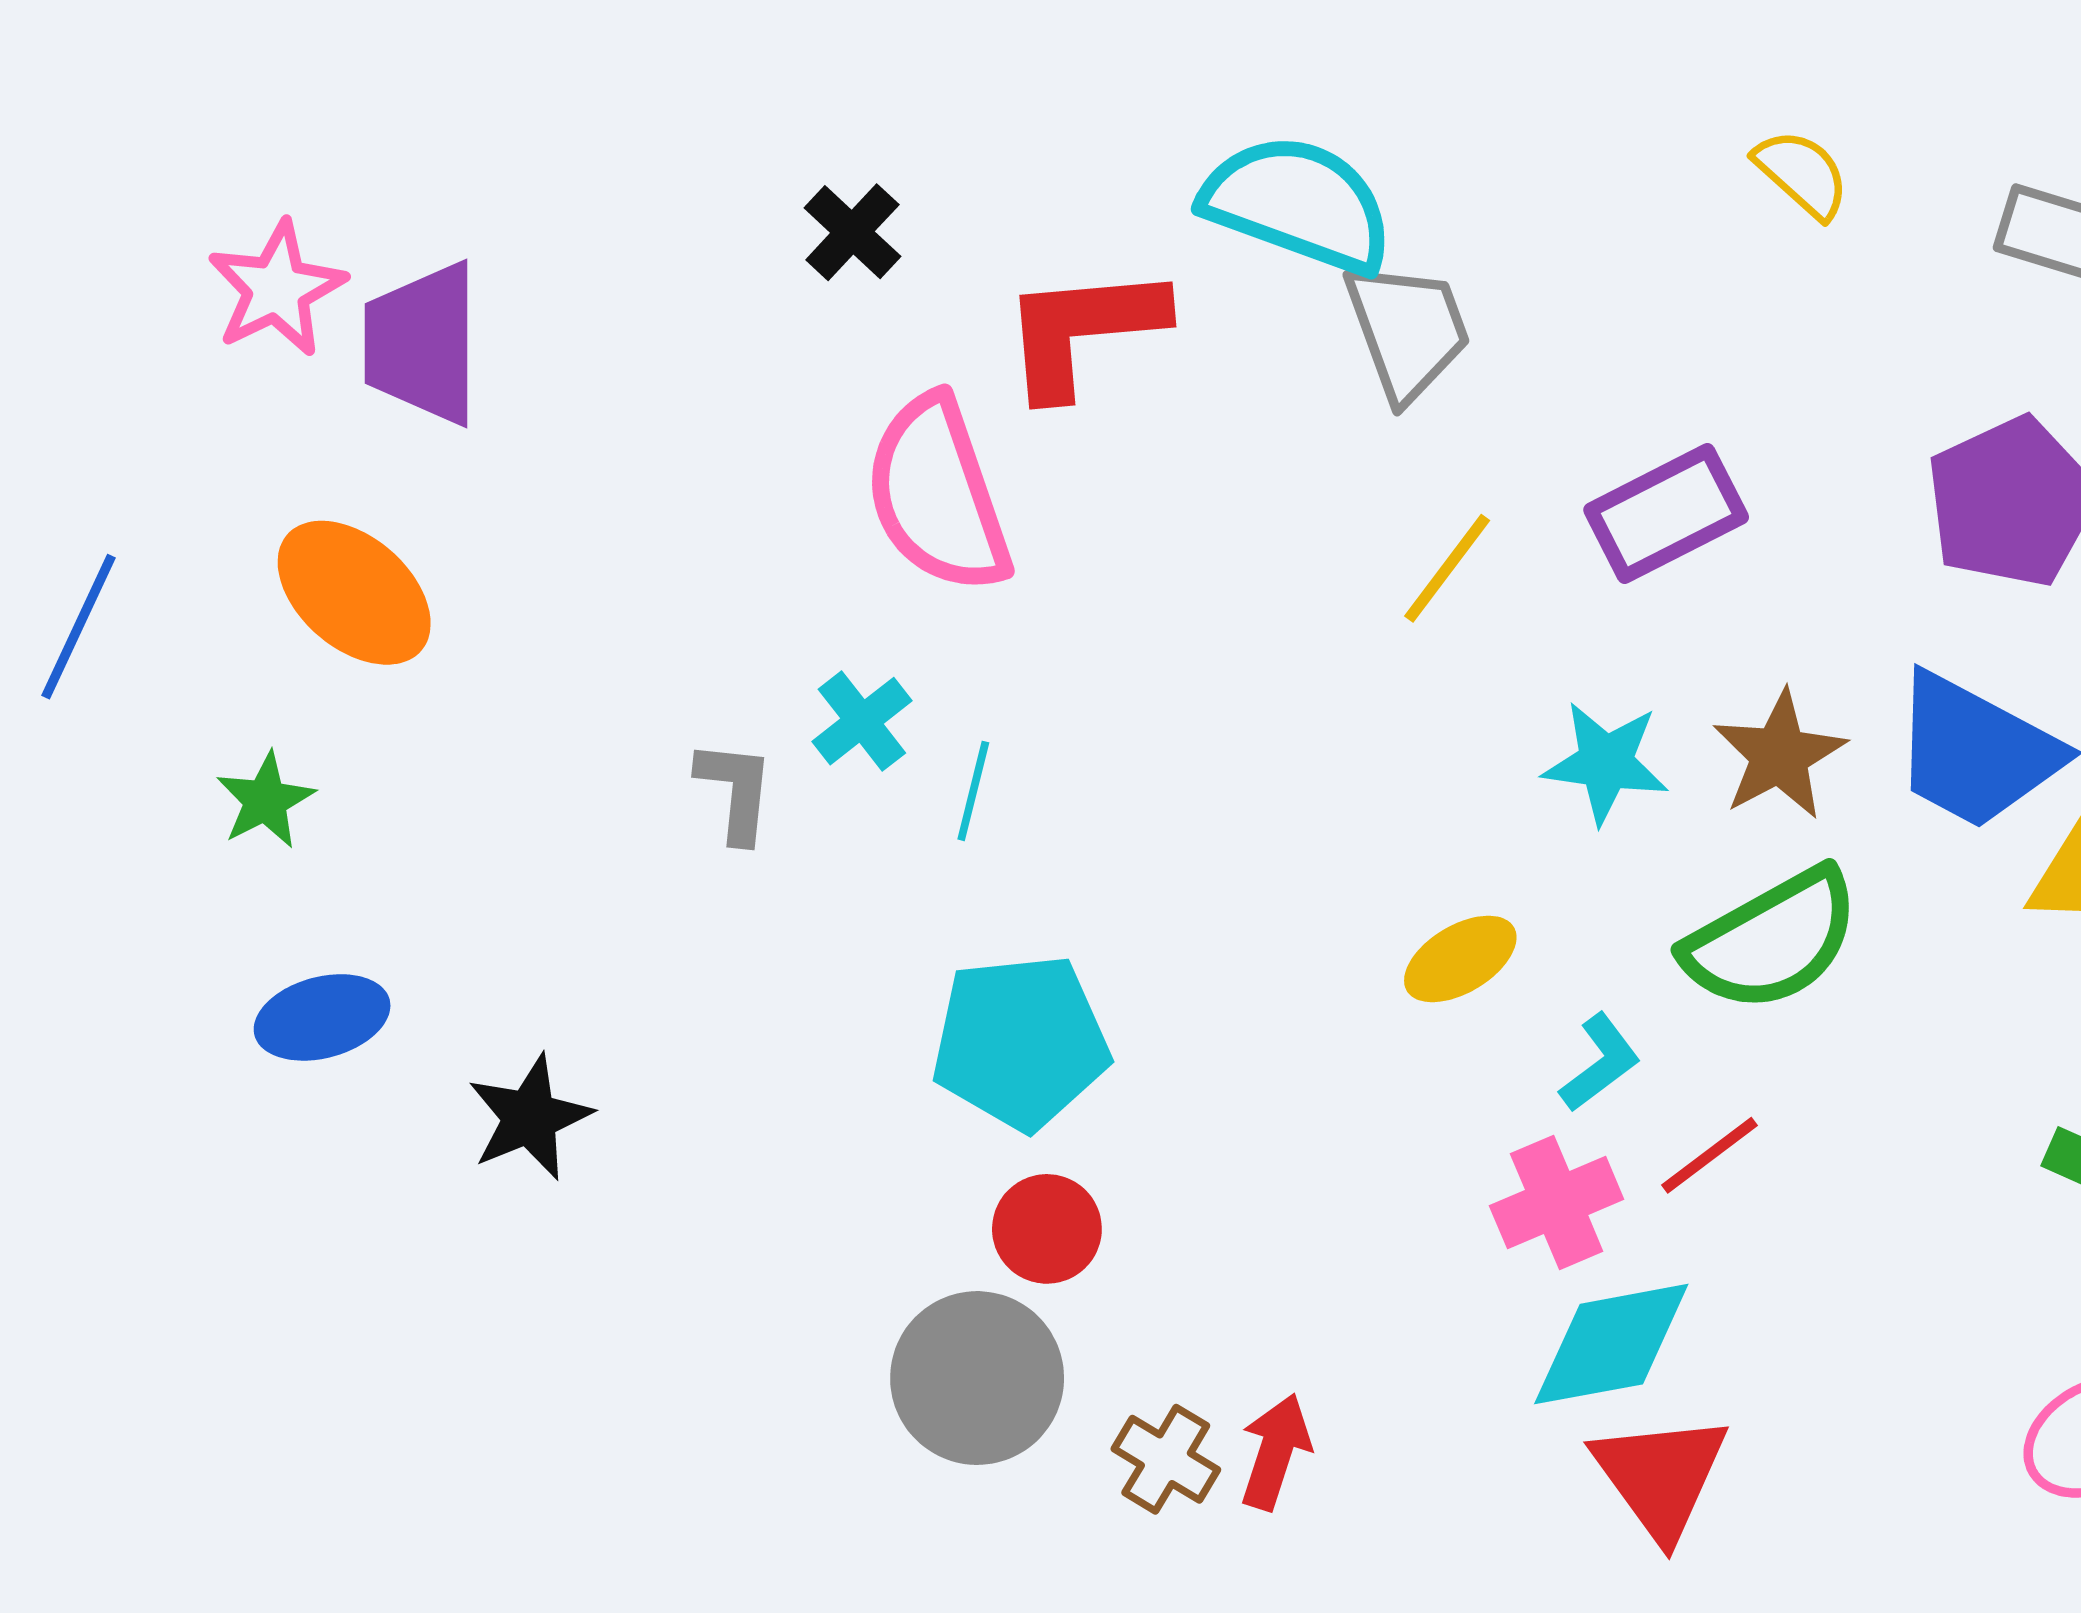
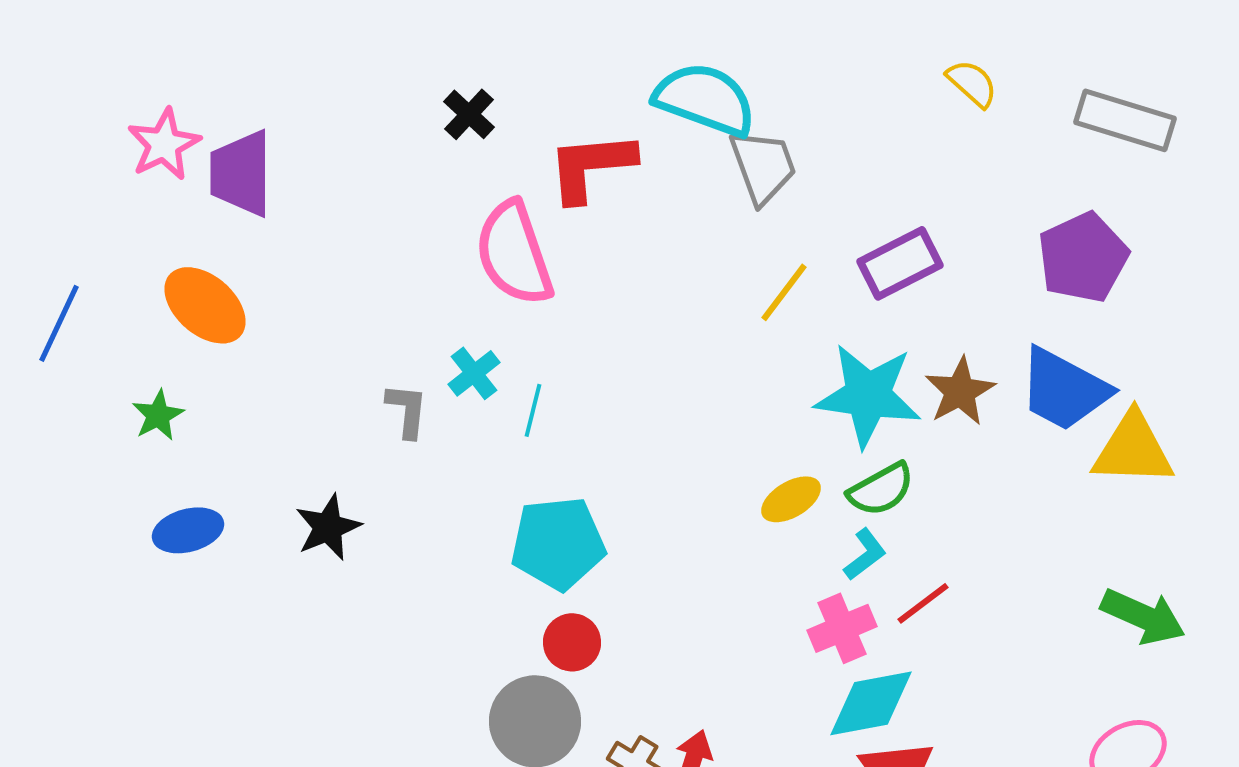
cyan star: (1606, 763) -> (868, 395), size x1.6
green semicircle: (1772, 940) -> (881, 489), moved, size x0.7
black star: (530, 1118) -> (328, 527), moved

